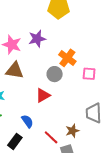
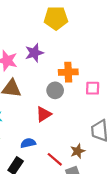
orange cross: (67, 58) -> (68, 72), turned -36
blue semicircle: (27, 121) -> (28, 143), turned -64

